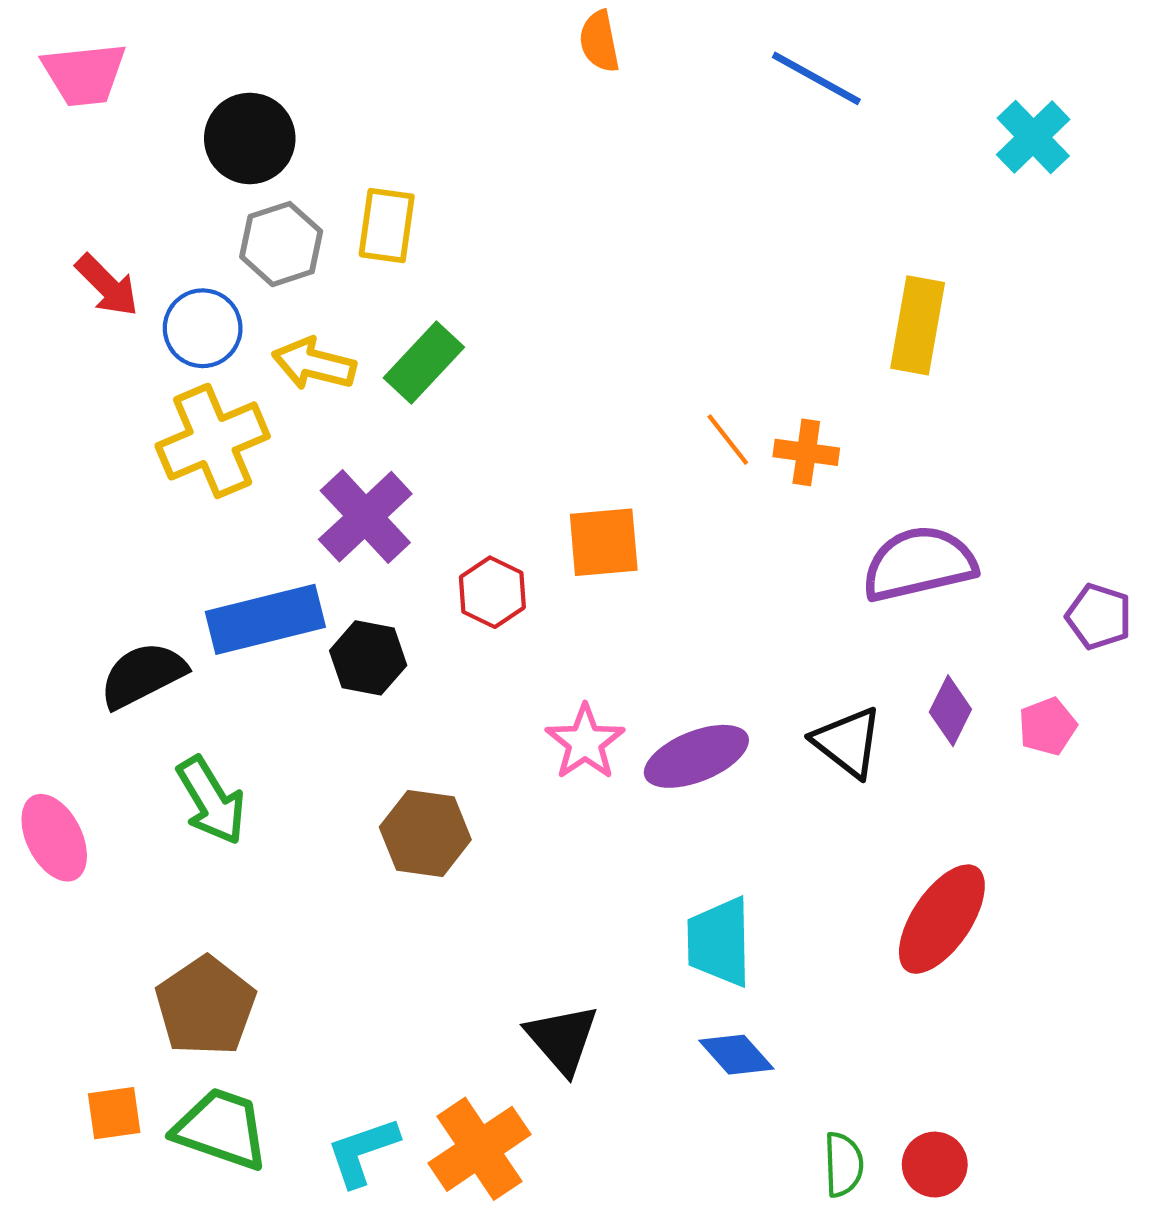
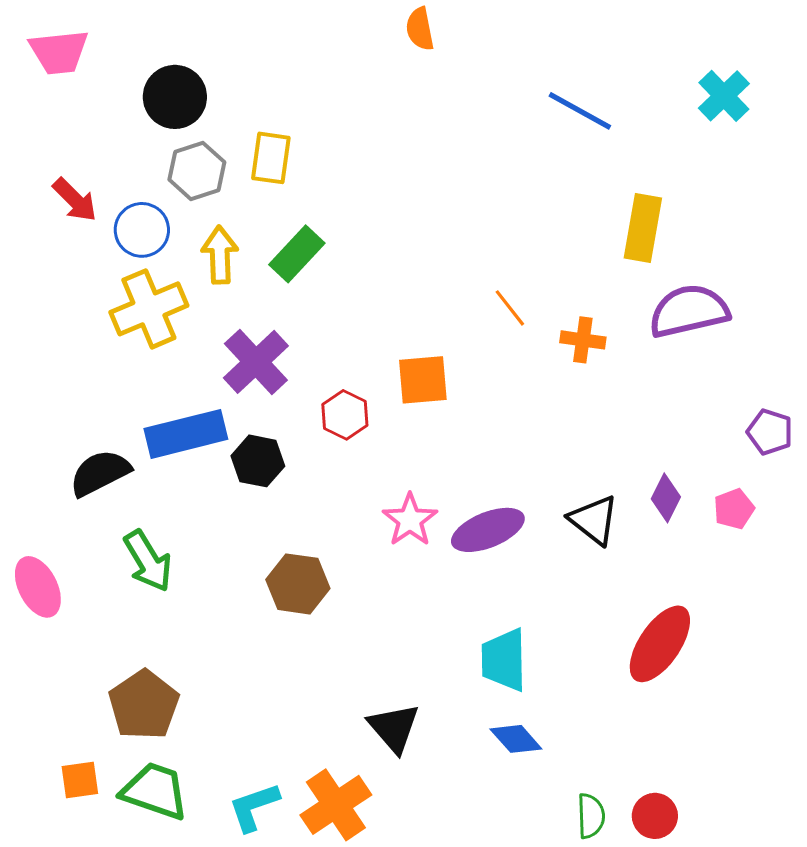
blue line: (816, 78) -> (580, 111), moved
yellow arrow: (314, 364) -> (220, 255), turned 74
orange cross: (806, 452) -> (583, 340), moved
purple semicircle: (919, 564) -> (689, 311), moved

